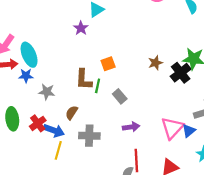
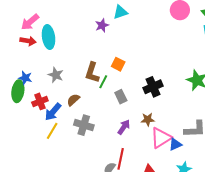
brown star: (155, 63) -> (148, 119), moved
orange square: (108, 64) -> (118, 64), turned 32
black cross: (181, 73) -> (153, 87), moved
blue star: (26, 76) -> (25, 78), moved
purple arrow: (131, 127) -> (124, 127), turned -63
blue arrow: (54, 131) -> (53, 112), turned 96

